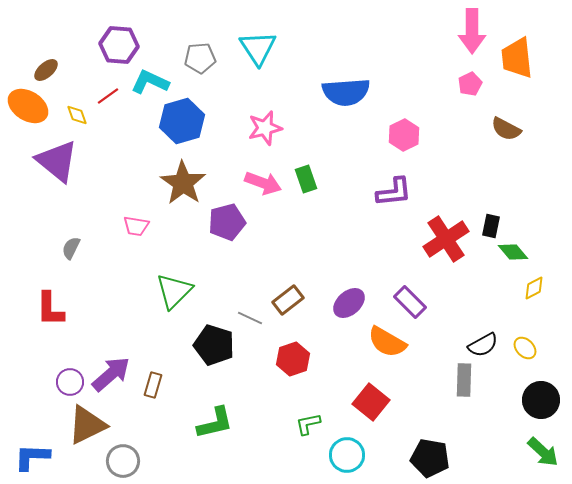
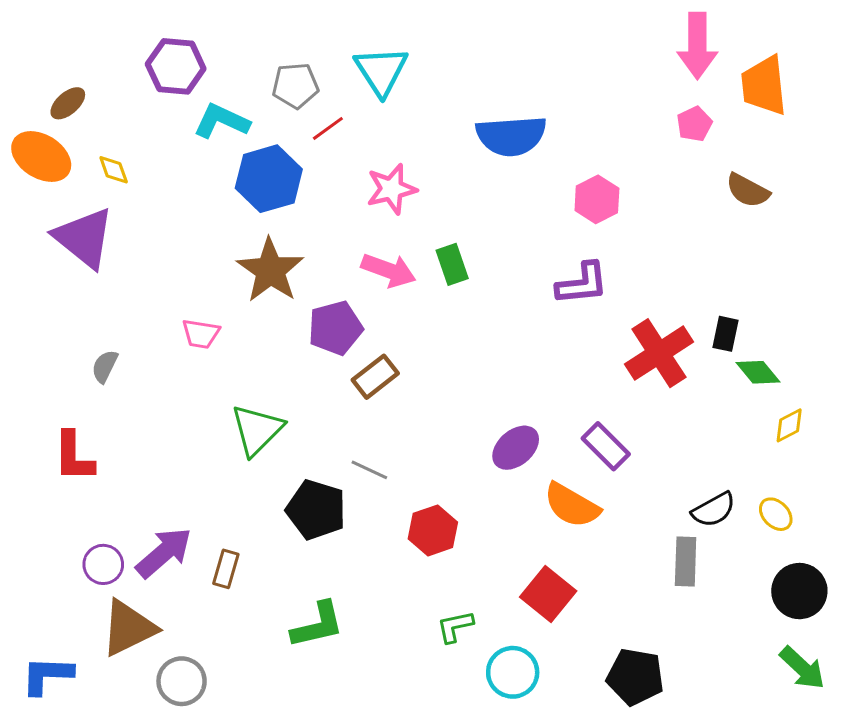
red line: (108, 96) -> (328, 128), moved
brown rectangle: (288, 300) -> (375, 377), moved

